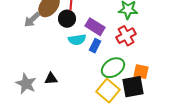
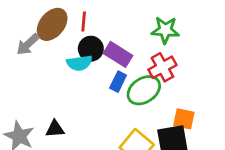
black circle: (67, 19) -> (91, 49), moved
cyan semicircle: (77, 40) -> (79, 63), moved
green ellipse: (113, 68) -> (144, 90), moved

